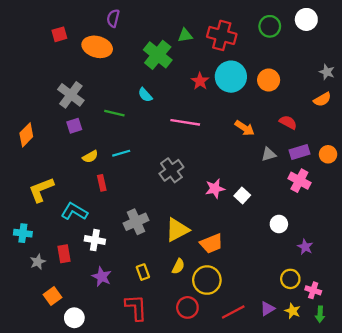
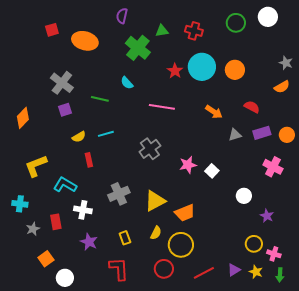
purple semicircle: (113, 18) -> (122, 16), moved
red cross: (222, 35) -> (194, 31), size x0.7
pink cross: (299, 181) -> (273, 167), moved

